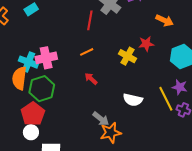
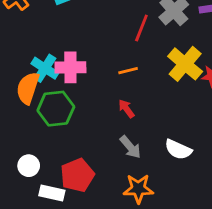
yellow cross: (128, 56) -> (185, 64), moved, size x1.4
red pentagon: (33, 114) -> (77, 175), moved
gray arrow: (101, 119) -> (130, 147), moved

